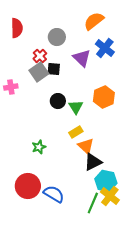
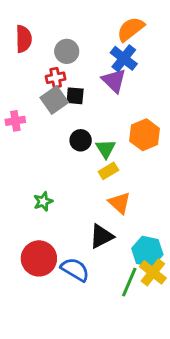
gray circle: (57, 37) -> (67, 51), moved
blue cross: (105, 48) -> (124, 58), moved
red cross: (40, 56) -> (56, 78), turned 32
yellow rectangle: (76, 132) -> (108, 171), moved
green star: (39, 147) -> (43, 201), moved
black triangle: (93, 162) -> (101, 236), moved

